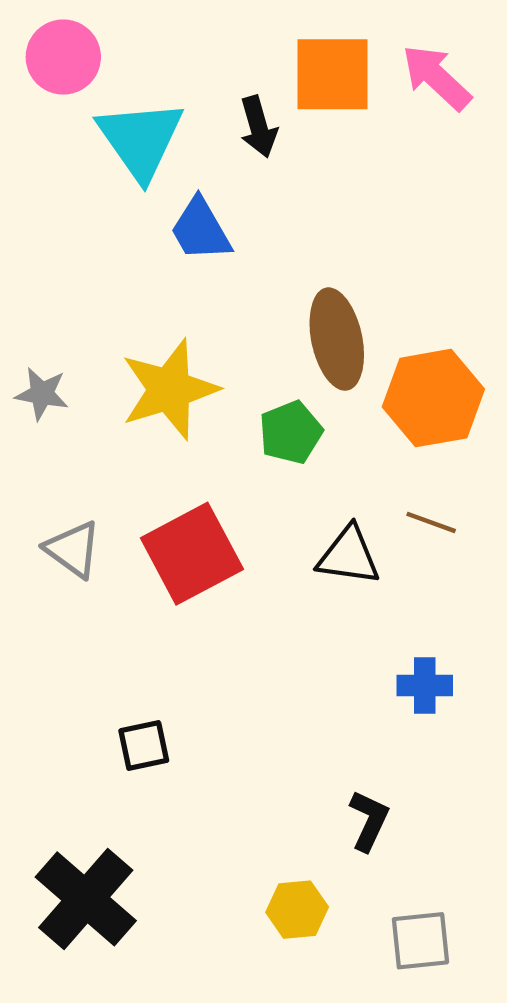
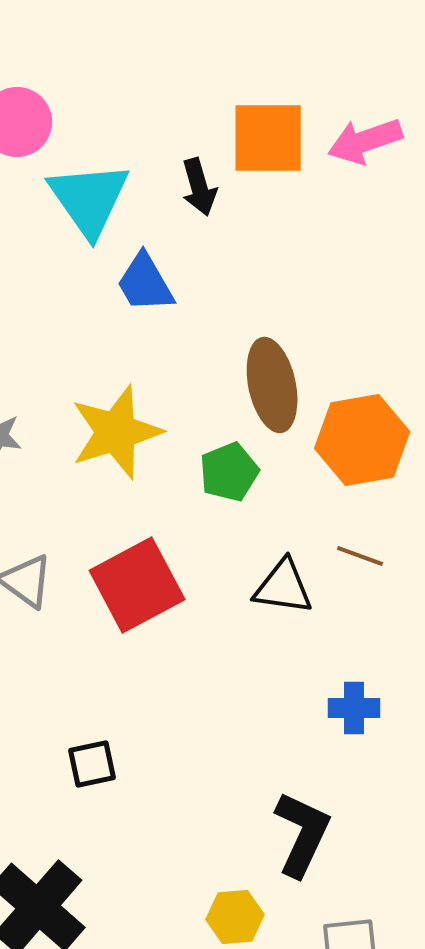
pink arrow: (437, 77) -> (365, 141), turned -62
black L-shape: (369, 821) -> (302, 834), size x1.5

